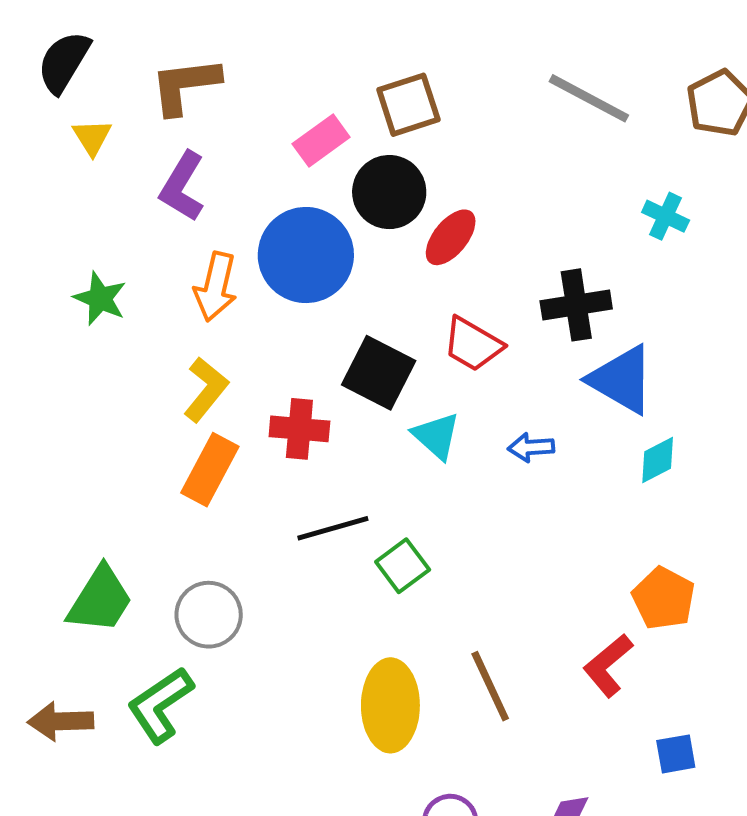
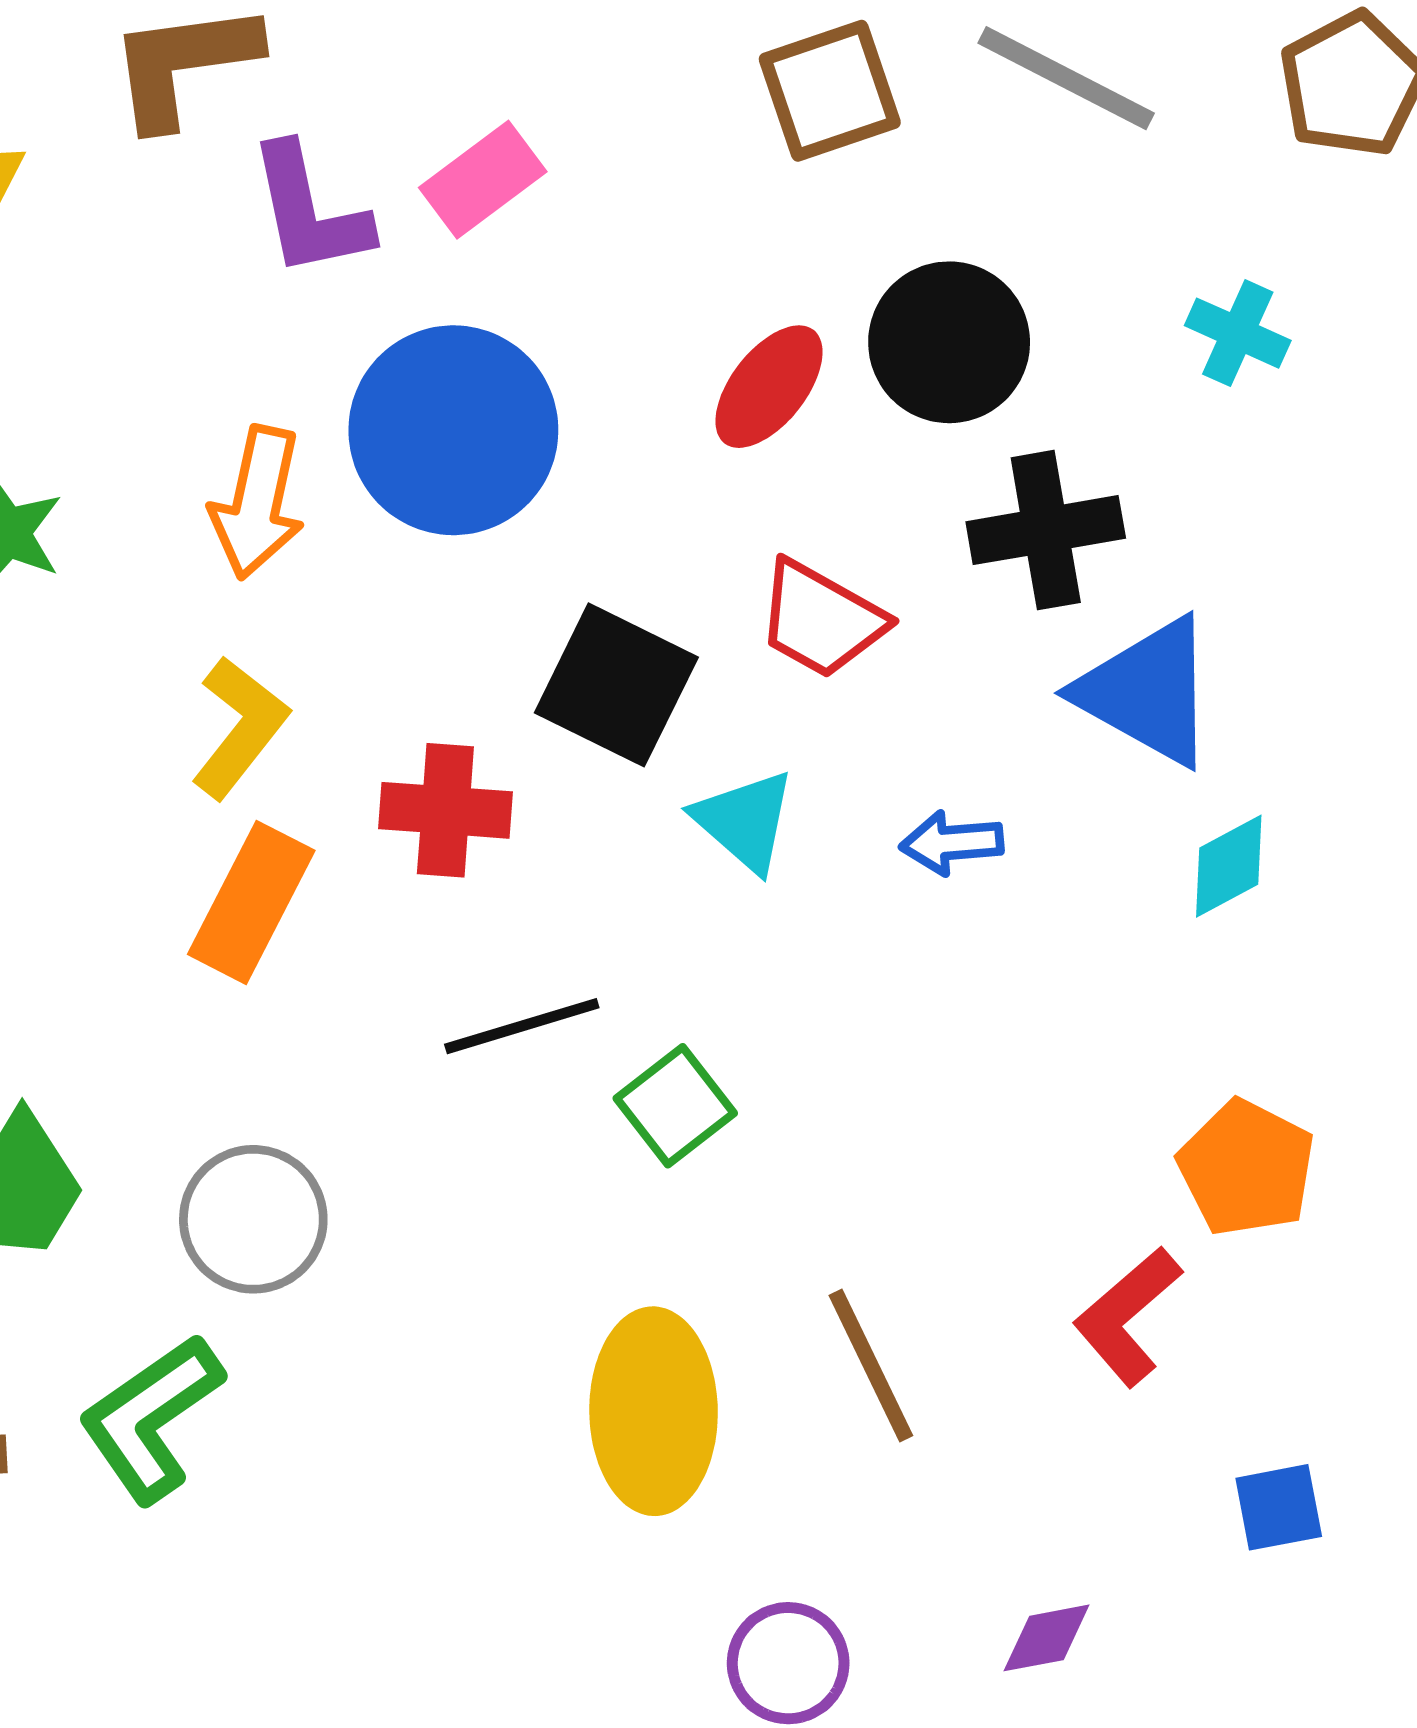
brown square: (408, 105) -> (830, 91), moved
purple L-shape: (182, 186) -> (309, 211), moved, turned -42
black circle: (389, 192) -> (949, 342), moved

